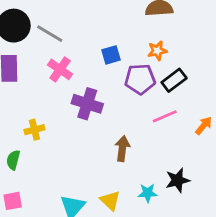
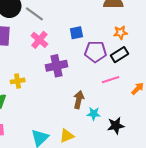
orange star: (157, 51) -> (120, 33), moved
purple cross: (87, 104) -> (57, 66), turned -35
cyan star: (148, 193) -> (94, 114), moved
yellow triangle: (110, 201) -> (67, 136), turned 49

